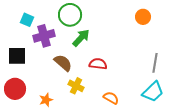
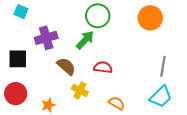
green circle: (70, 15) -> (98, 16), moved
orange circle: (143, 17) -> (150, 18), size x1.5
cyan square: (27, 20) -> (21, 12), moved

